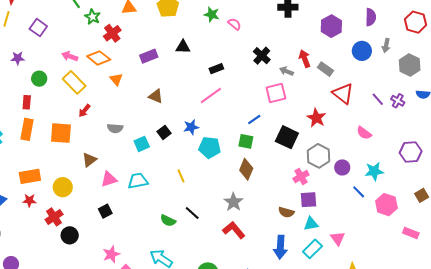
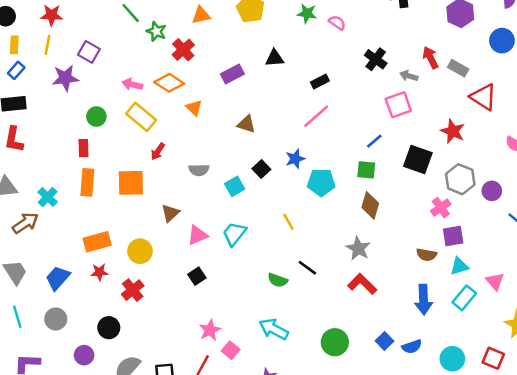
purple star: (18, 58) -> (65, 78), moved, size x1.5
cyan trapezoid: (138, 181) -> (234, 234), turned -35
black circle: (70, 235) -> (109, 328), moved

